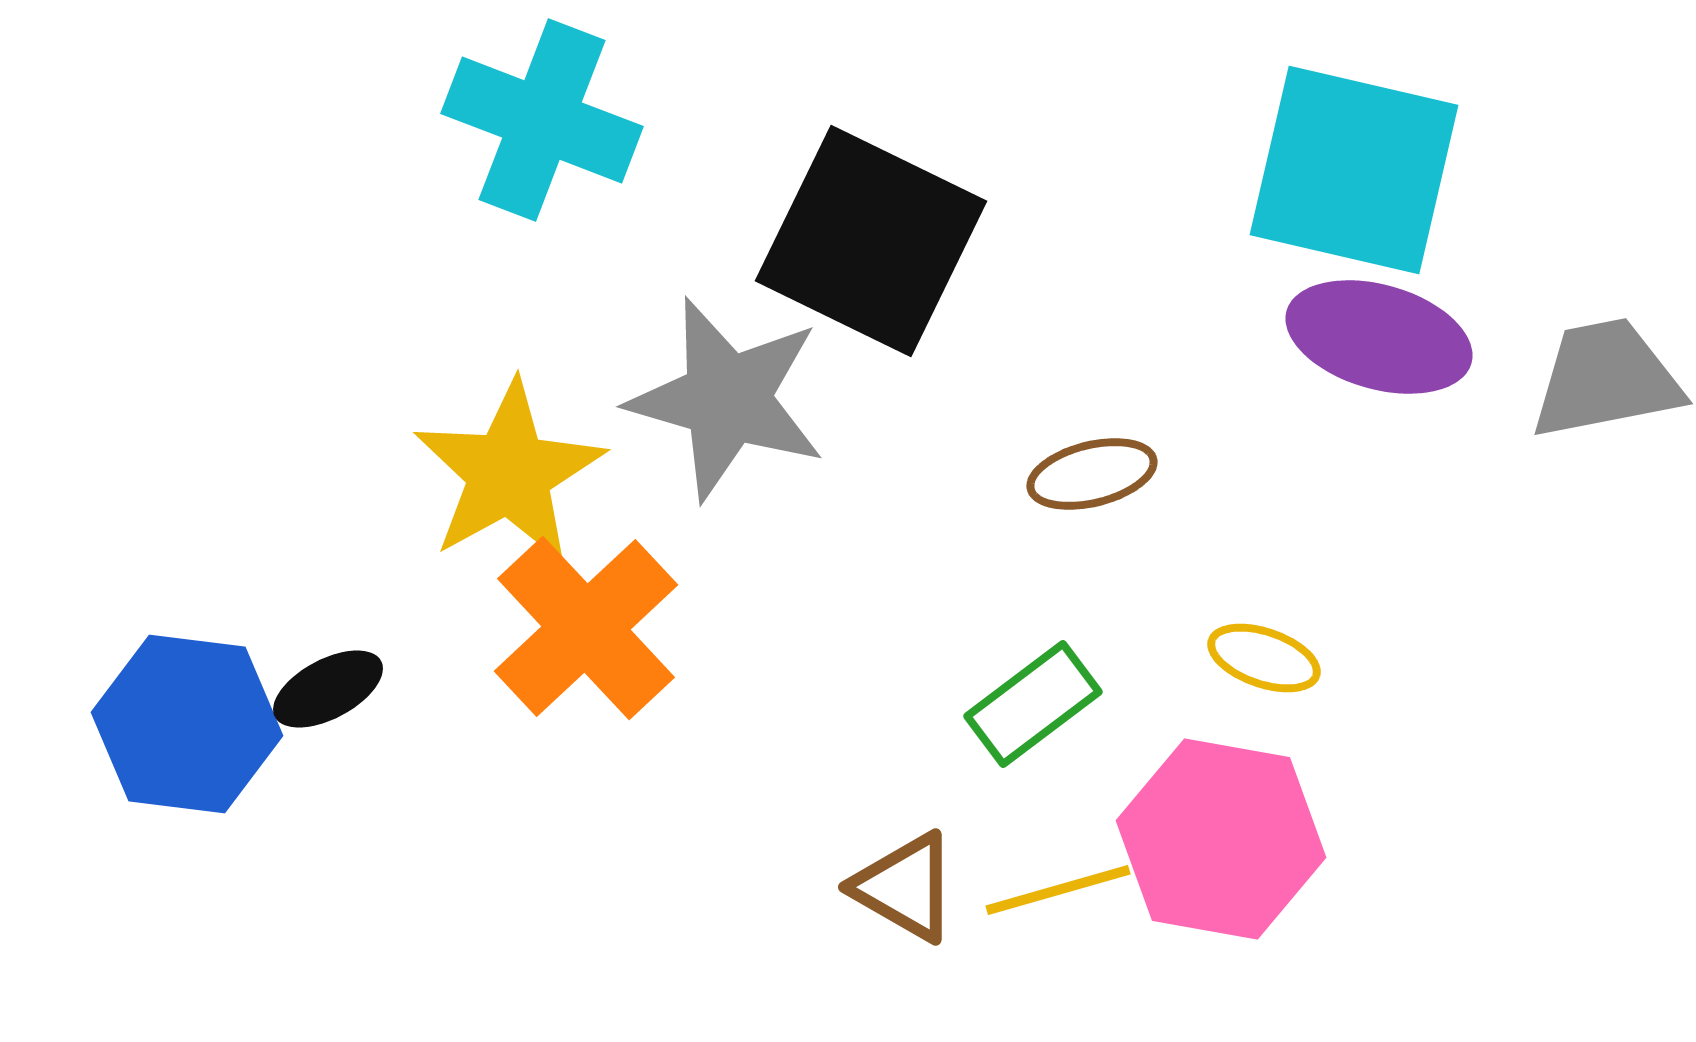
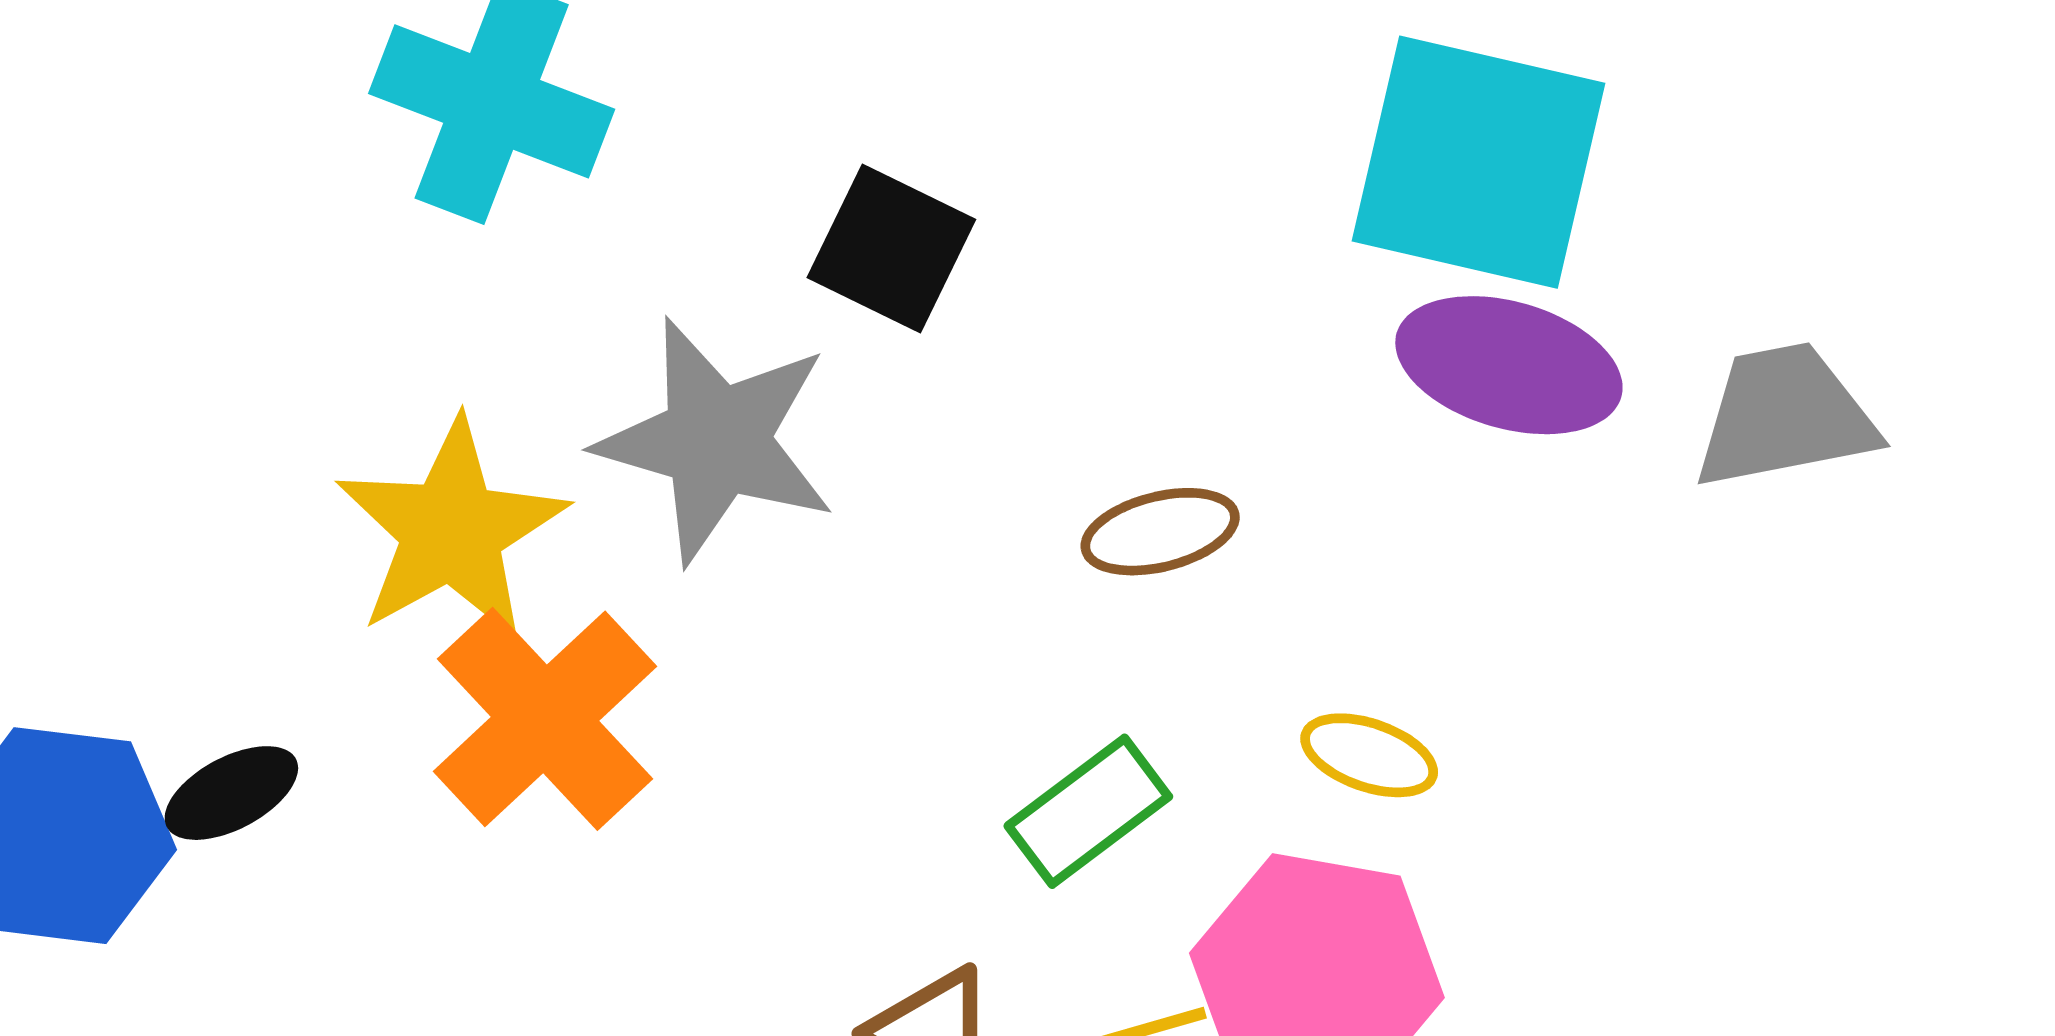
black square: (871, 241) -> (891, 248), size x0.6

